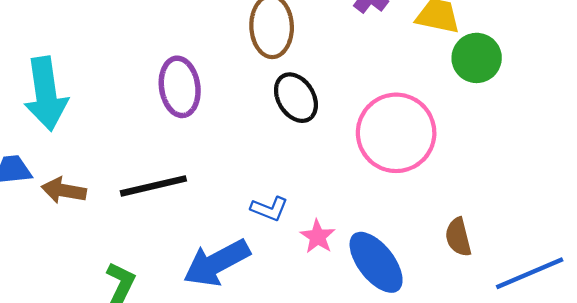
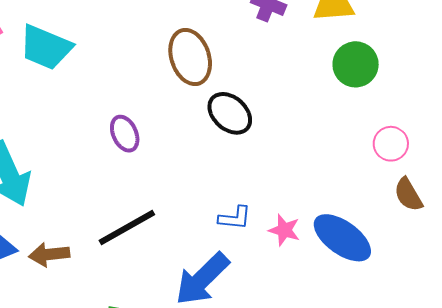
green circle: (477, 58) -> (356, 64), moved
purple ellipse: (180, 87) -> (125, 134), size x0.7
pink circle: (396, 133) -> (391, 144), moved, size x0.5

